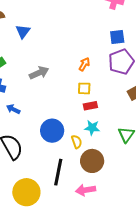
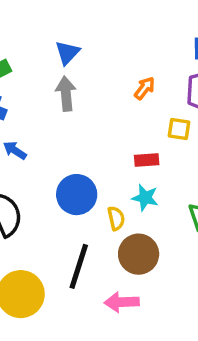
blue triangle: (23, 31) -> (67, 53), moved
gray arrow: (39, 73) -> (66, 94), turned -78
yellow square: (84, 88) -> (179, 129), moved

